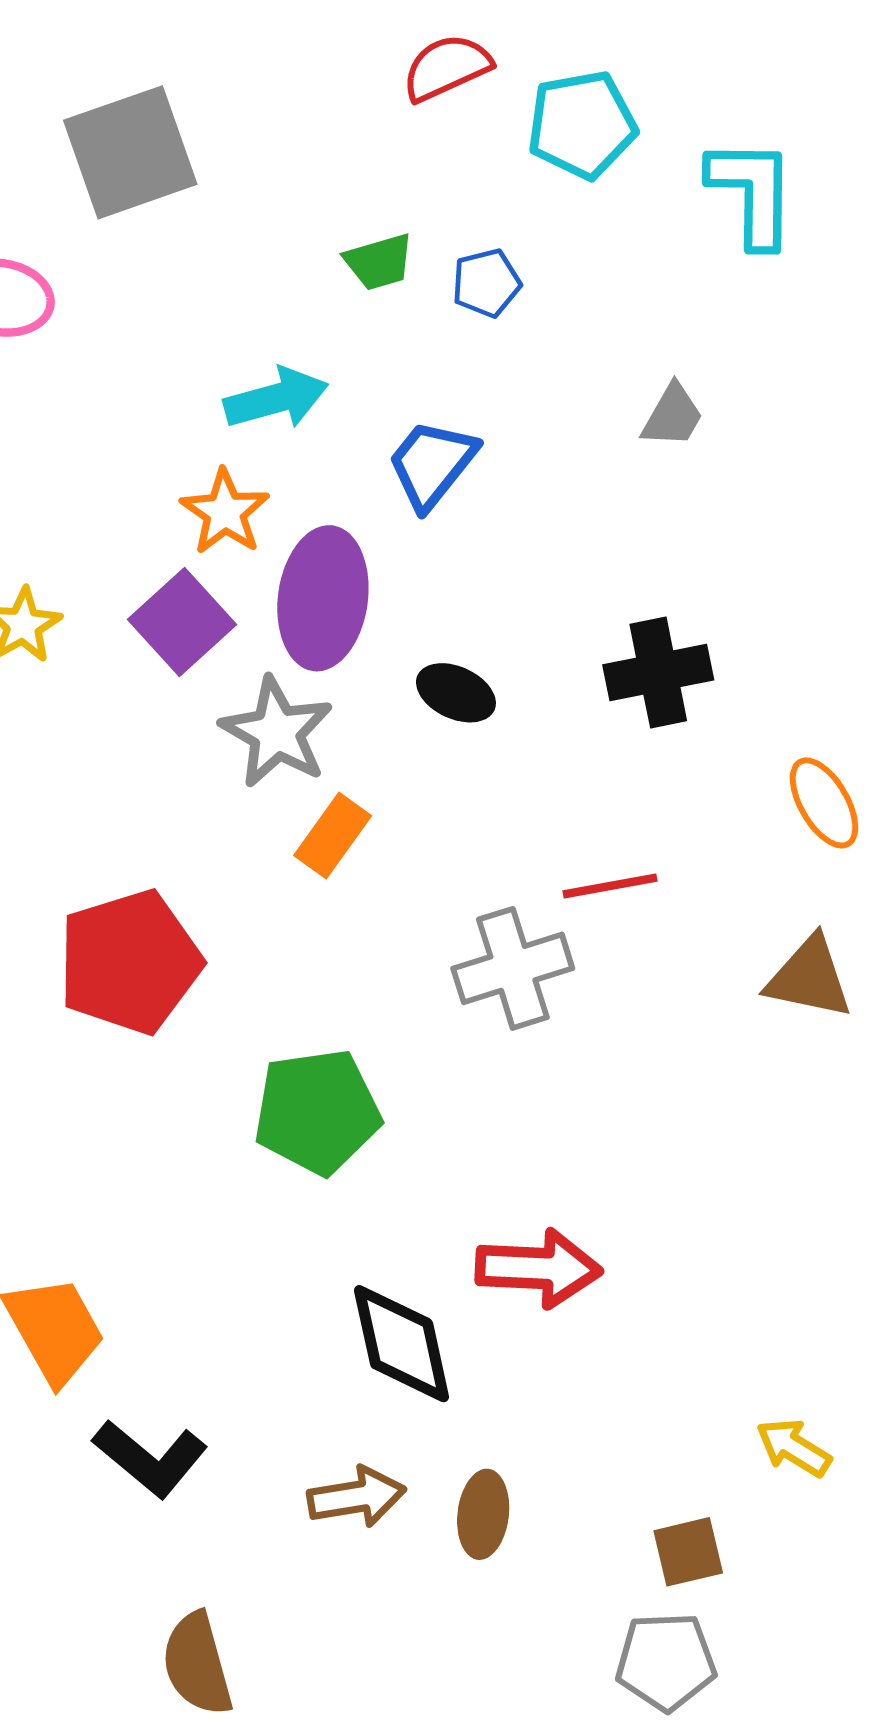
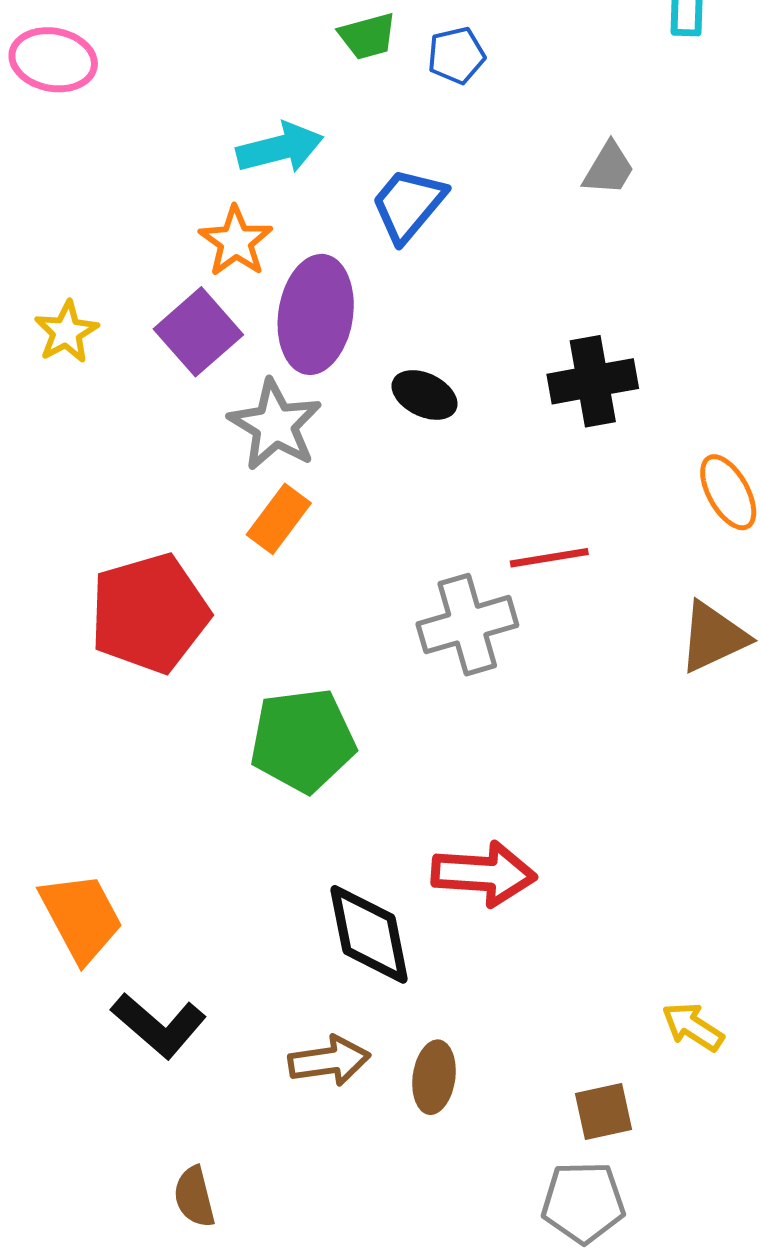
orange rectangle: (333, 836) -> (279, 519), moved
brown triangle: (809, 978) -> (713, 637), turned -38
brown semicircle: (197, 1664) -> (194, 1197), size x0.7

